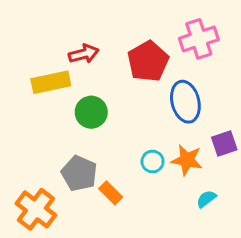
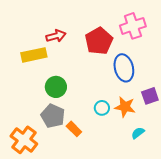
green circle: (91, 112) -> (56, 87), moved

